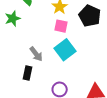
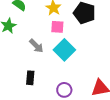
gray arrow: (36, 54) -> (36, 46), moved

